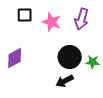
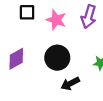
black circle: (70, 57) -> (57, 58), moved

